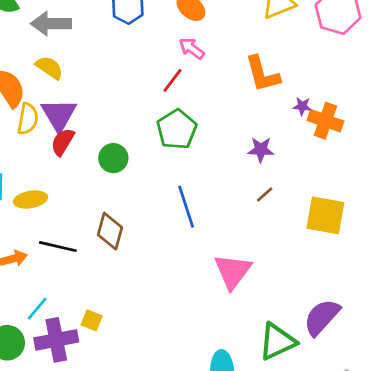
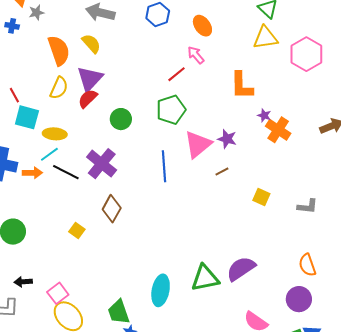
yellow semicircle: (28, 119) -> (59, 88), moved
yellow square: (325, 215) -> (261, 197), size x0.6
brown diamond: (110, 231) -> (112, 209), moved
pink triangle: (233, 271) -> (198, 144), moved
cyan line: (37, 309) -> (49, 154), moved
purple cross: (56, 340) -> (102, 164), moved, turned 36

